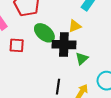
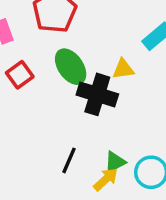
red square: (17, 45) -> (20, 75), turned 35
green triangle: (82, 58) -> (115, 162), moved

